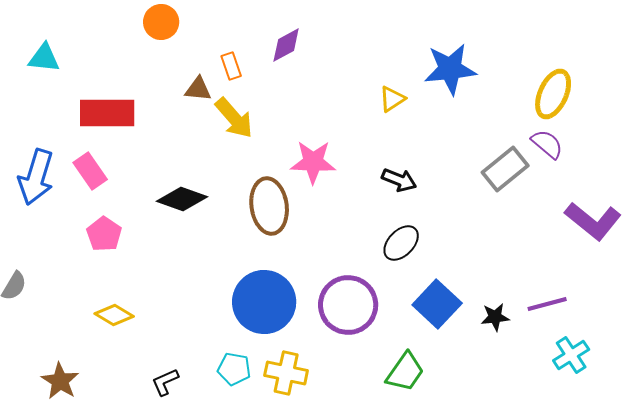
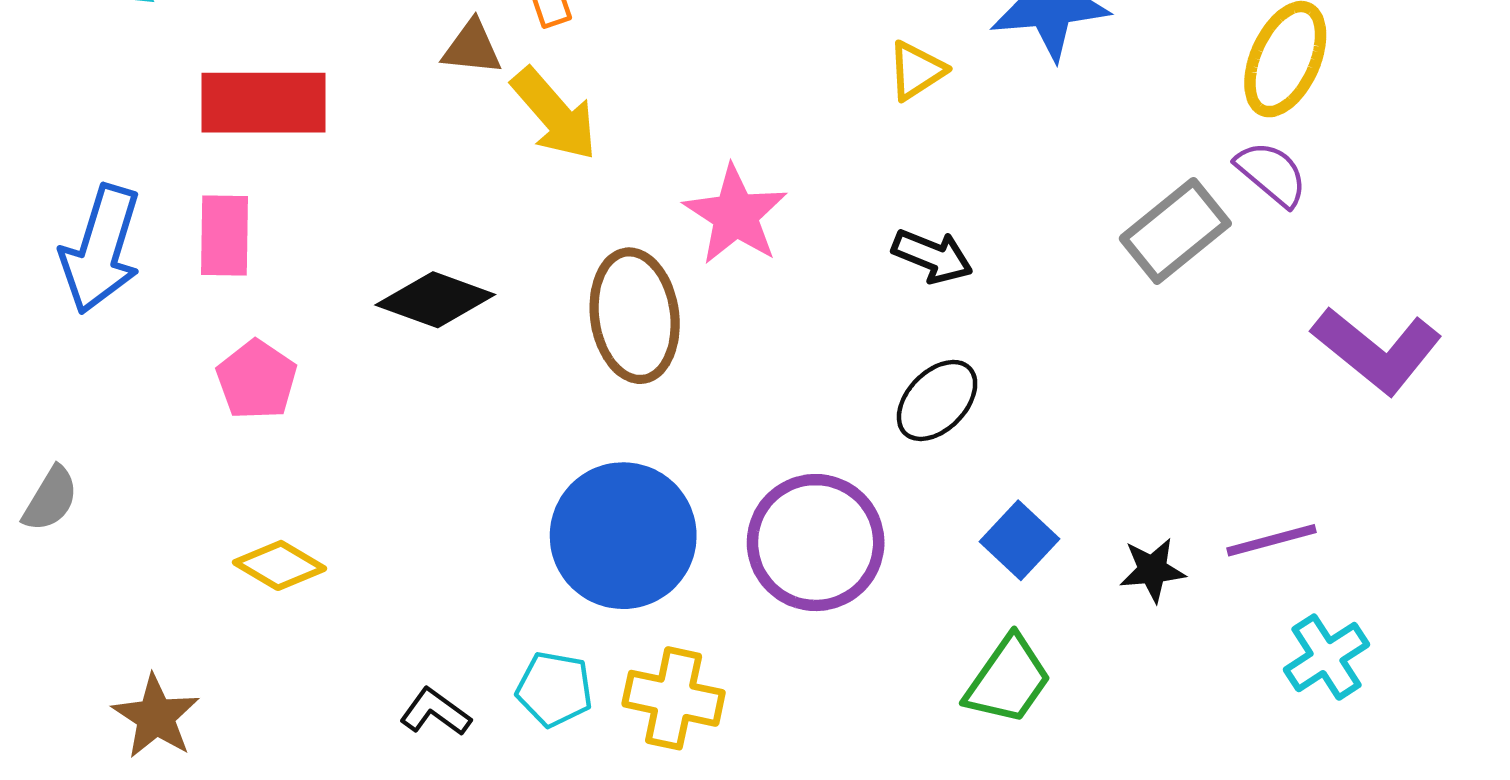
pink star: (313, 162) -> (735, 215), turned 30
pink rectangle: (90, 171) -> (225, 236), turned 36
blue square: (437, 304) -> (1019, 540), size x0.7
green trapezoid: (405, 372) -> (1008, 680), moved
black L-shape: (165, 382) -> (435, 712), moved, turned 60

